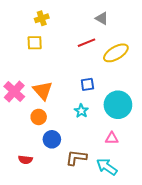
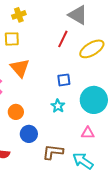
gray triangle: (102, 18) -> (78, 15), size x1.5
red line: (86, 43) -> (63, 39), turned -42
orange triangle: (43, 91) -> (20, 68), moved

